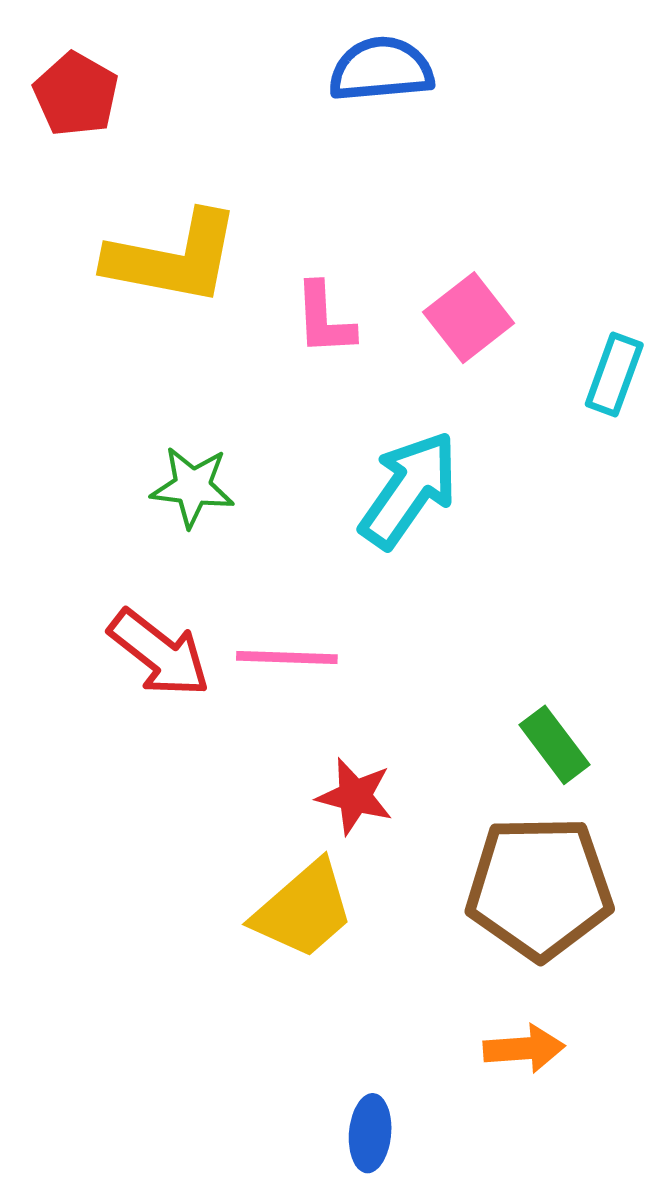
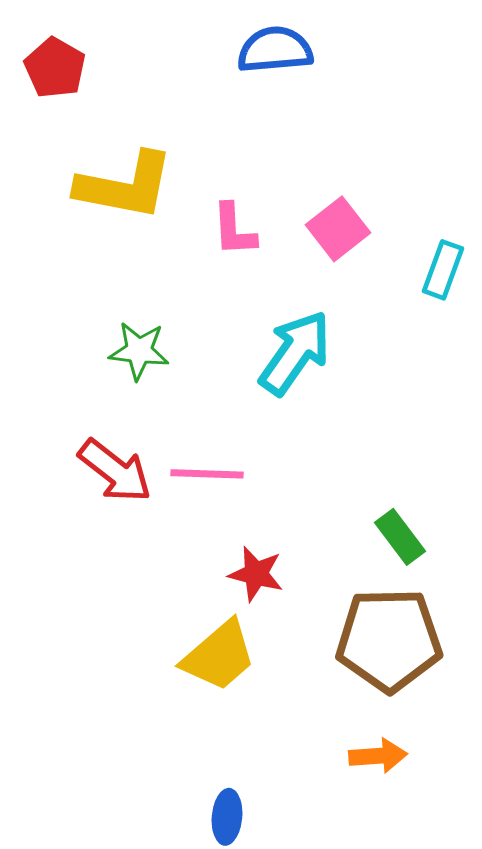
blue ellipse: (370, 1133) -> (227, 817), moved

